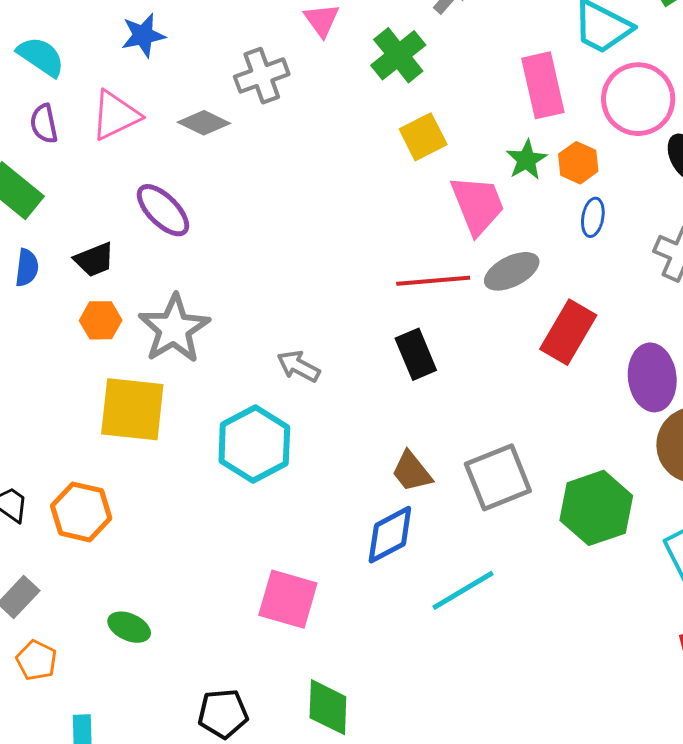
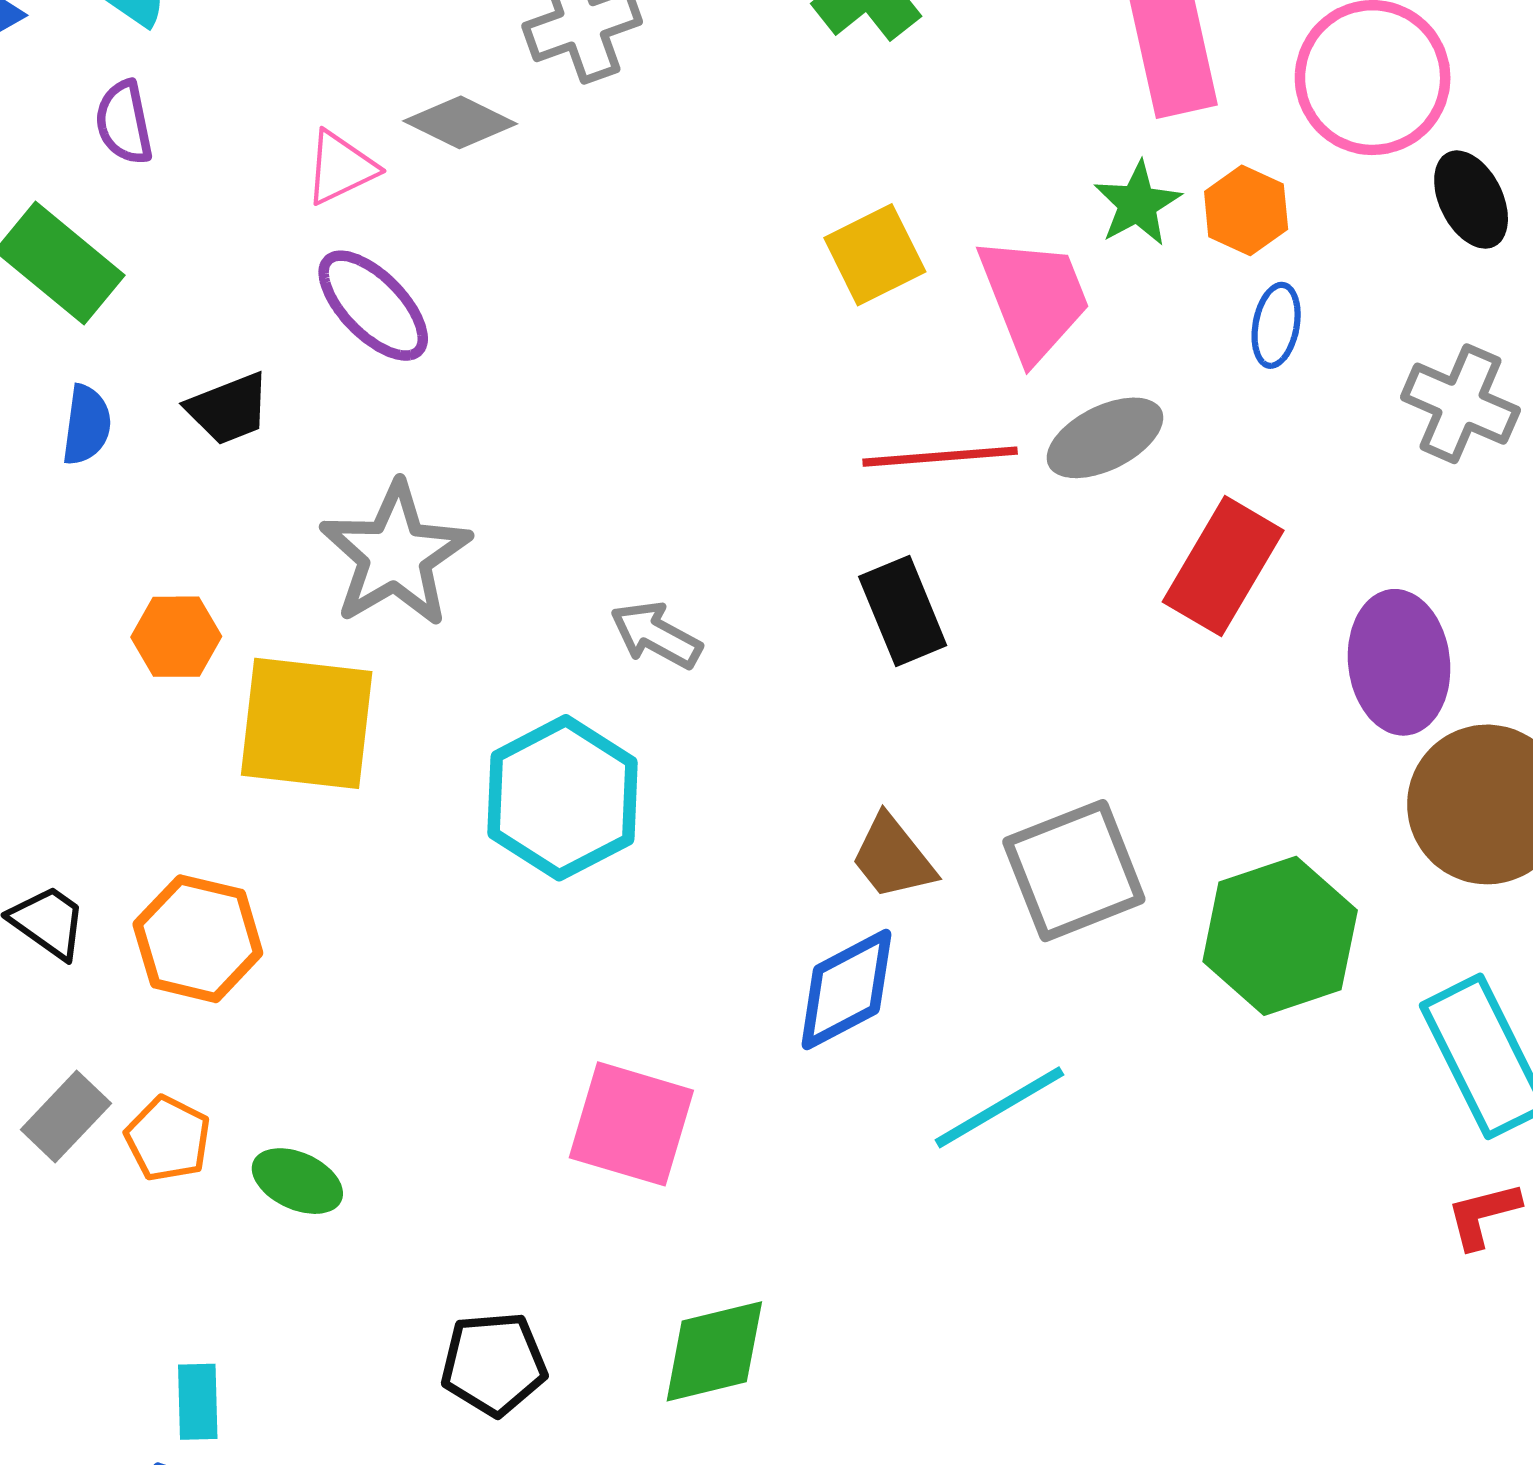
pink triangle: (115, 115) -> (341, 168), moved, size x0.7
yellow square: (423, 137) -> (875, 255), moved
orange hexagon: (101, 320) -> (176, 637), moved
orange pentagon: (36, 660) -> (168, 1139), moved
green diamond: (328, 707) -> (714, 1351), turned 74

